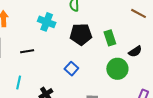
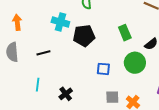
black pentagon: (81, 34) -> (84, 36), moved
blue square: (71, 69) -> (103, 69), moved, turned -32

